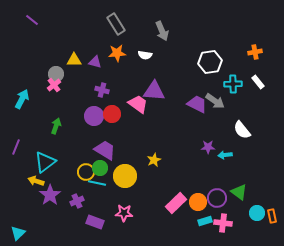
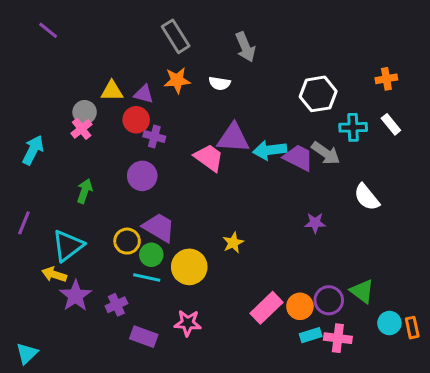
red circle: (112, 114) -> (136, 120), moved
cyan arrow: (225, 155) -> (270, 150), moved, size x1.5
yellow circle: (86, 172) -> (127, 241), moved

